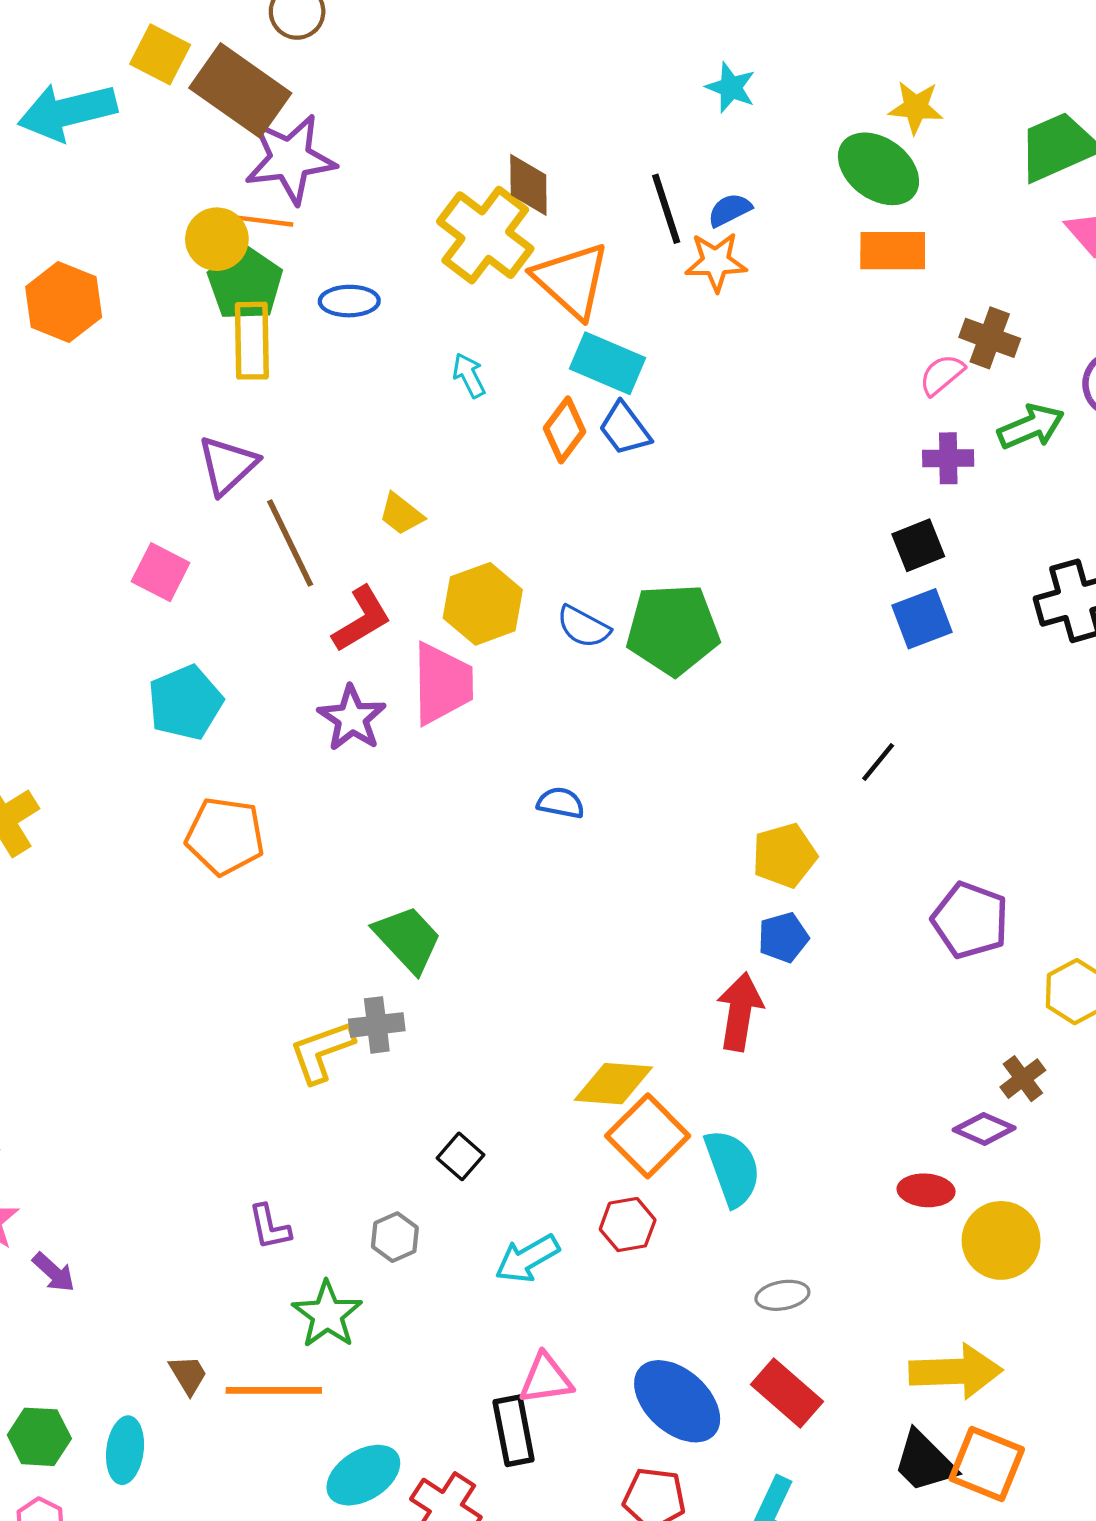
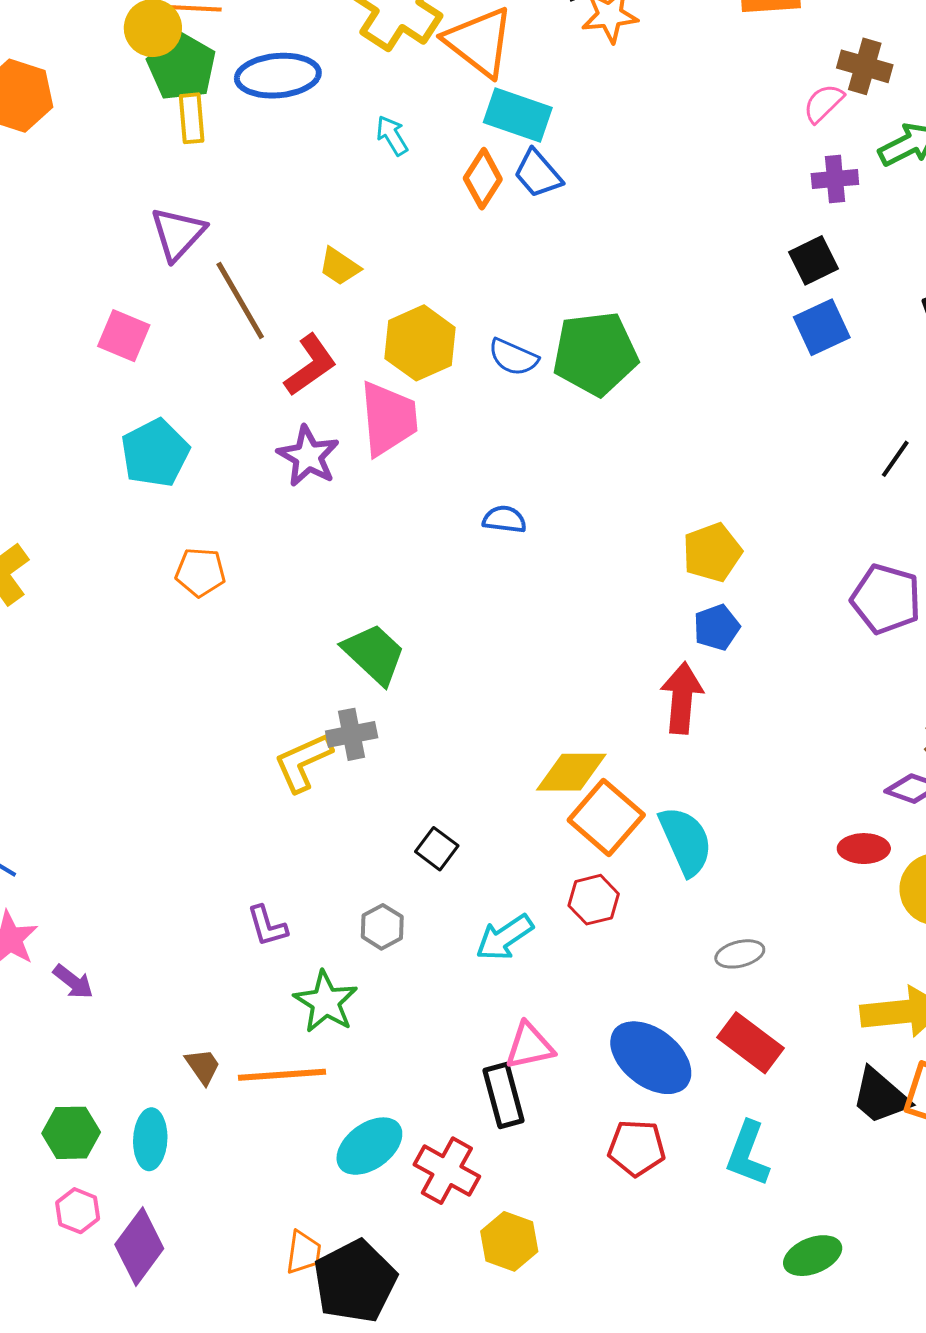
blue ellipse: (349, 301) -> (278, 76), size x1.5
yellow rectangle: (252, 341) -> (192, 118), size x0.7
black line: (878, 762) -> (895, 459), moved
orange pentagon: (225, 836) -> (200, 572), size x0.7

